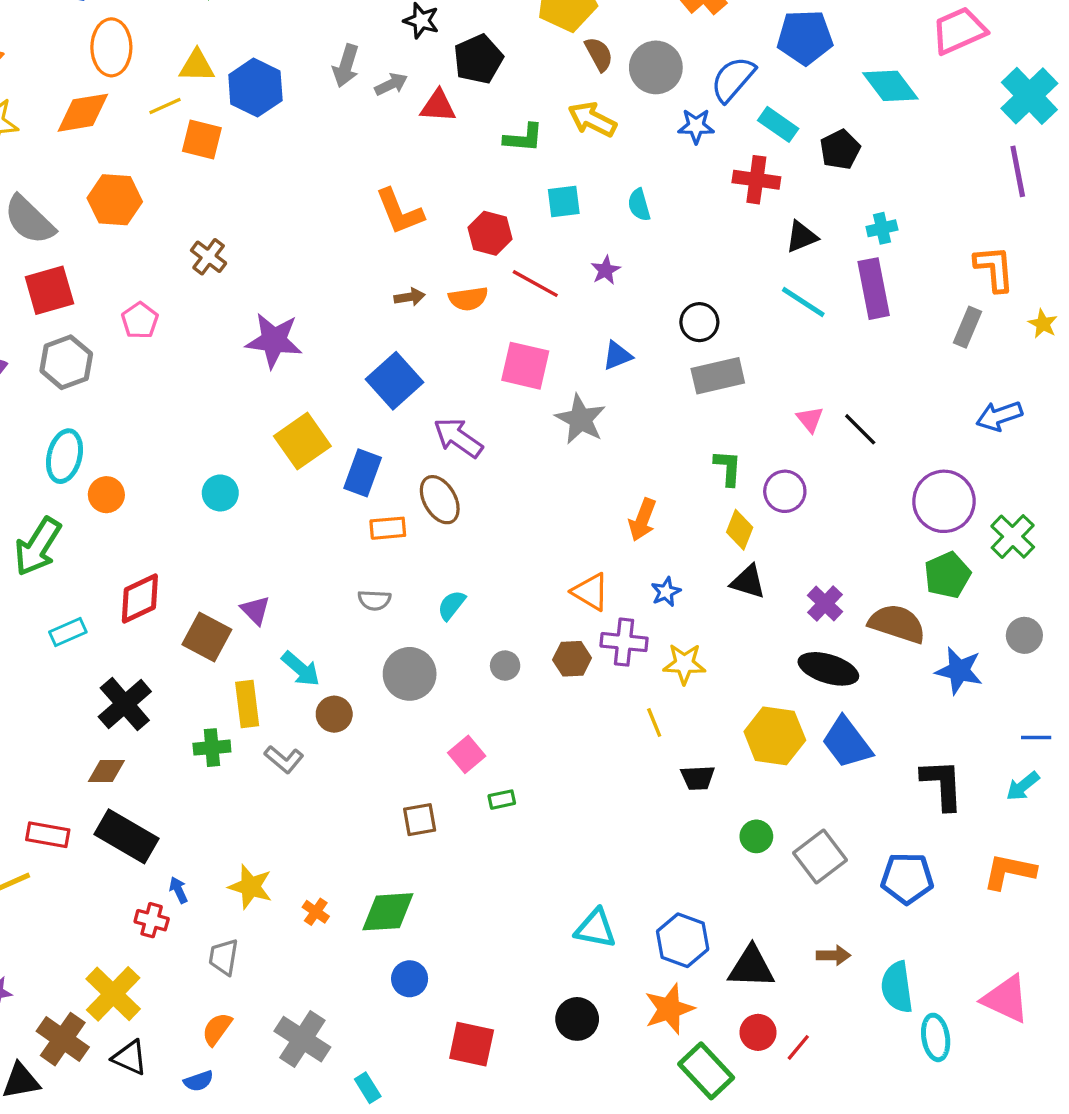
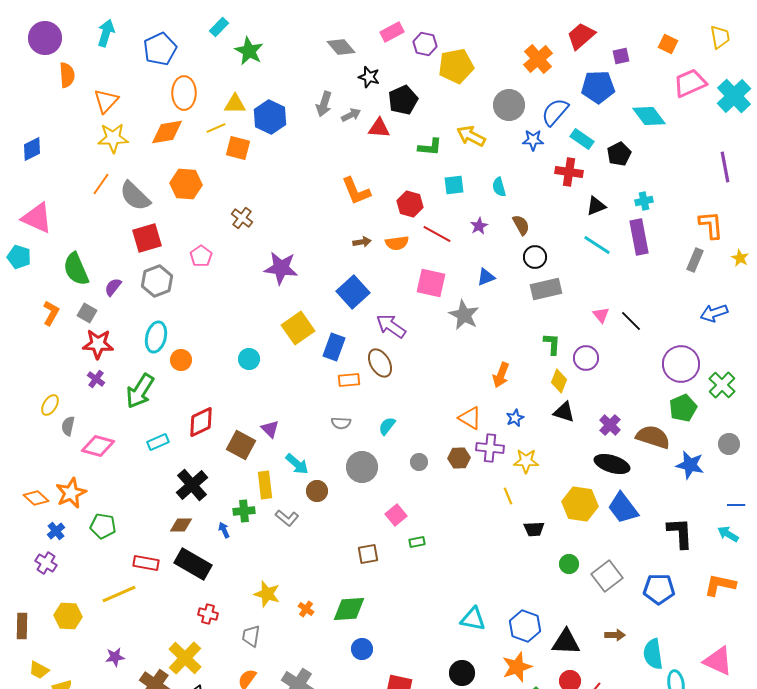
brown semicircle: (599, 54) -> (521, 225), moved
cyan cross: (1029, 96) -> (734, 96), moved
cyan arrow: (1023, 786) -> (728, 534), turned 70
blue arrow: (178, 890) -> (224, 530), moved

